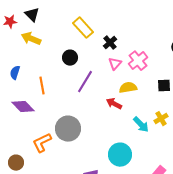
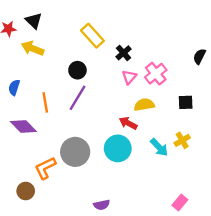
purple line: (85, 82) -> (77, 98), moved
cyan circle: (120, 155) -> (118, 148), moved
brown circle: (16, 163) -> (26, 191), moved

